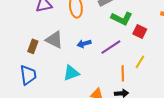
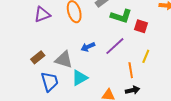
gray triangle: (54, 40) -> (64, 60), moved
brown rectangle: (33, 46) -> (38, 57), turned 40
blue trapezoid: (28, 75) -> (50, 81), moved

